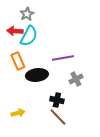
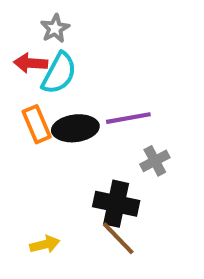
black ellipse: (37, 75) -> (75, 128), moved
black cross: (57, 100) -> (116, 204), size x1.5
yellow arrow: (18, 113) -> (45, 244), moved

